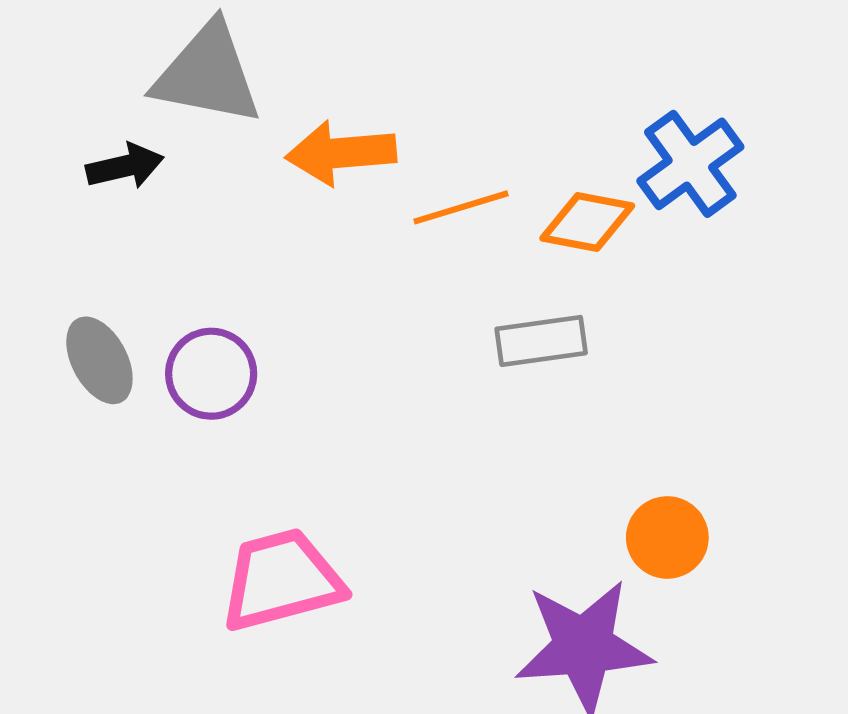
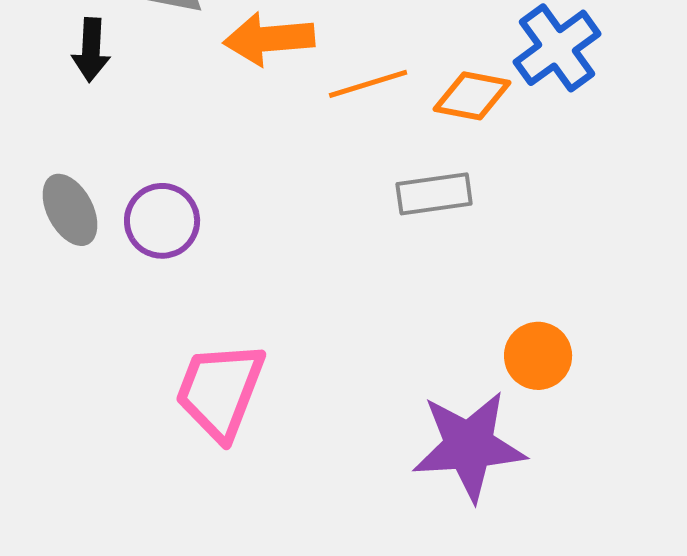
black arrow: (125, 166) -> (91, 50), turned 106
pink trapezoid: (281, 580) -> (220, 391), turned -54

